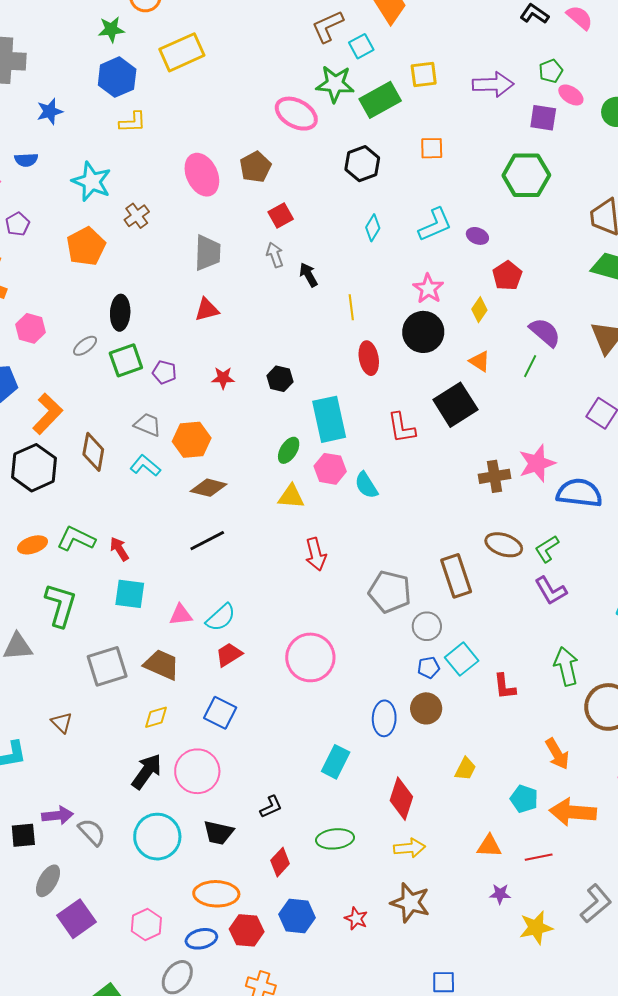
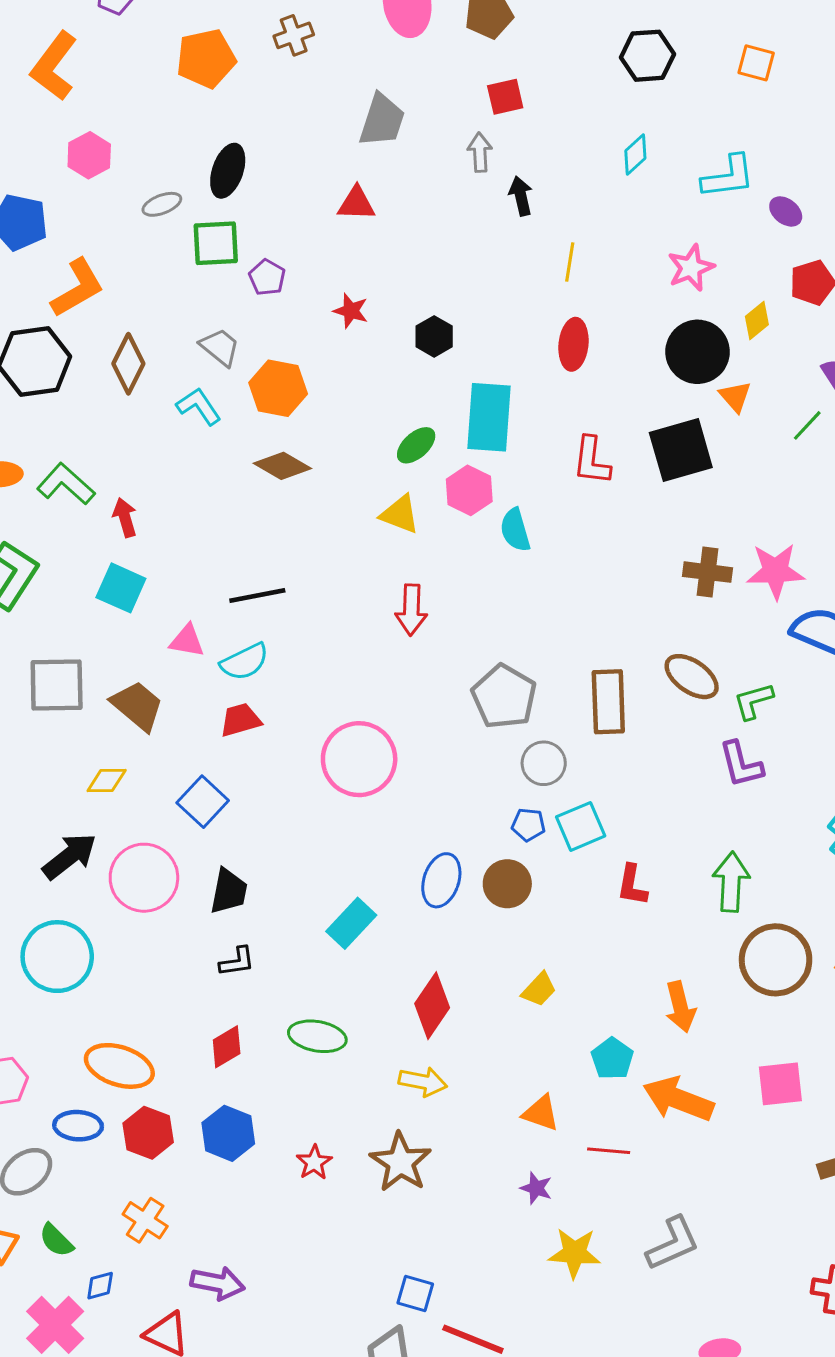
black circle: (423, 332) -> (698, 352), moved
black line: (207, 541) -> (257, 595), moved
black trapezoid: (218, 833) -> (229, 891), moved, turned -108

